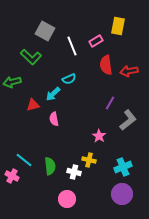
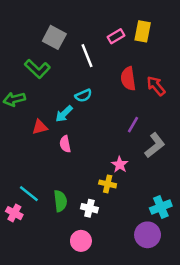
pink rectangle: (96, 41) -> (116, 36), moved
red arrow: (129, 71) -> (156, 86), turned 60
yellow cross: (89, 160) -> (108, 184), moved
cyan cross: (123, 167) -> (161, 207), moved

